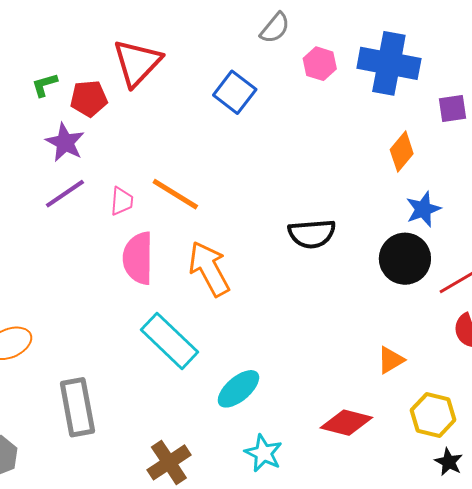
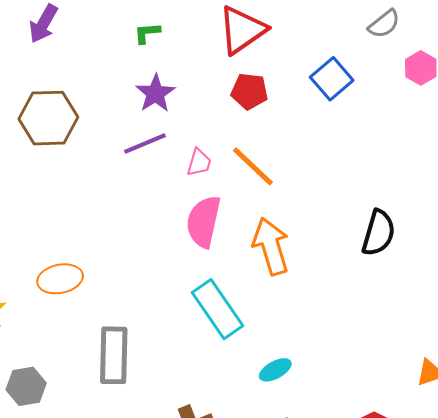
red pentagon: (89, 98) -> (249, 91), moved
black semicircle: (312, 234) -> (378, 233), turned -81
cyan ellipse: (238, 389) -> (275, 370), size x0.7

